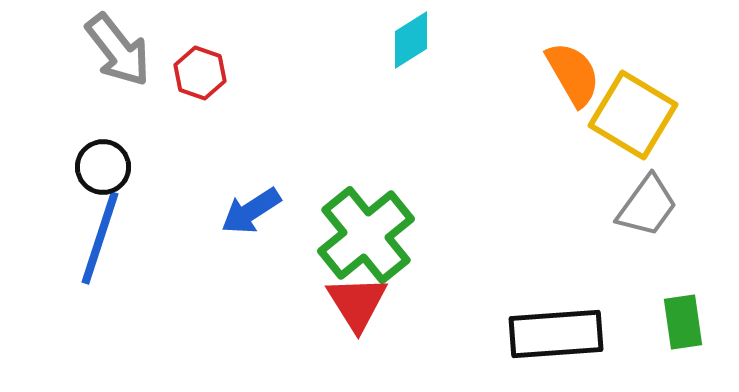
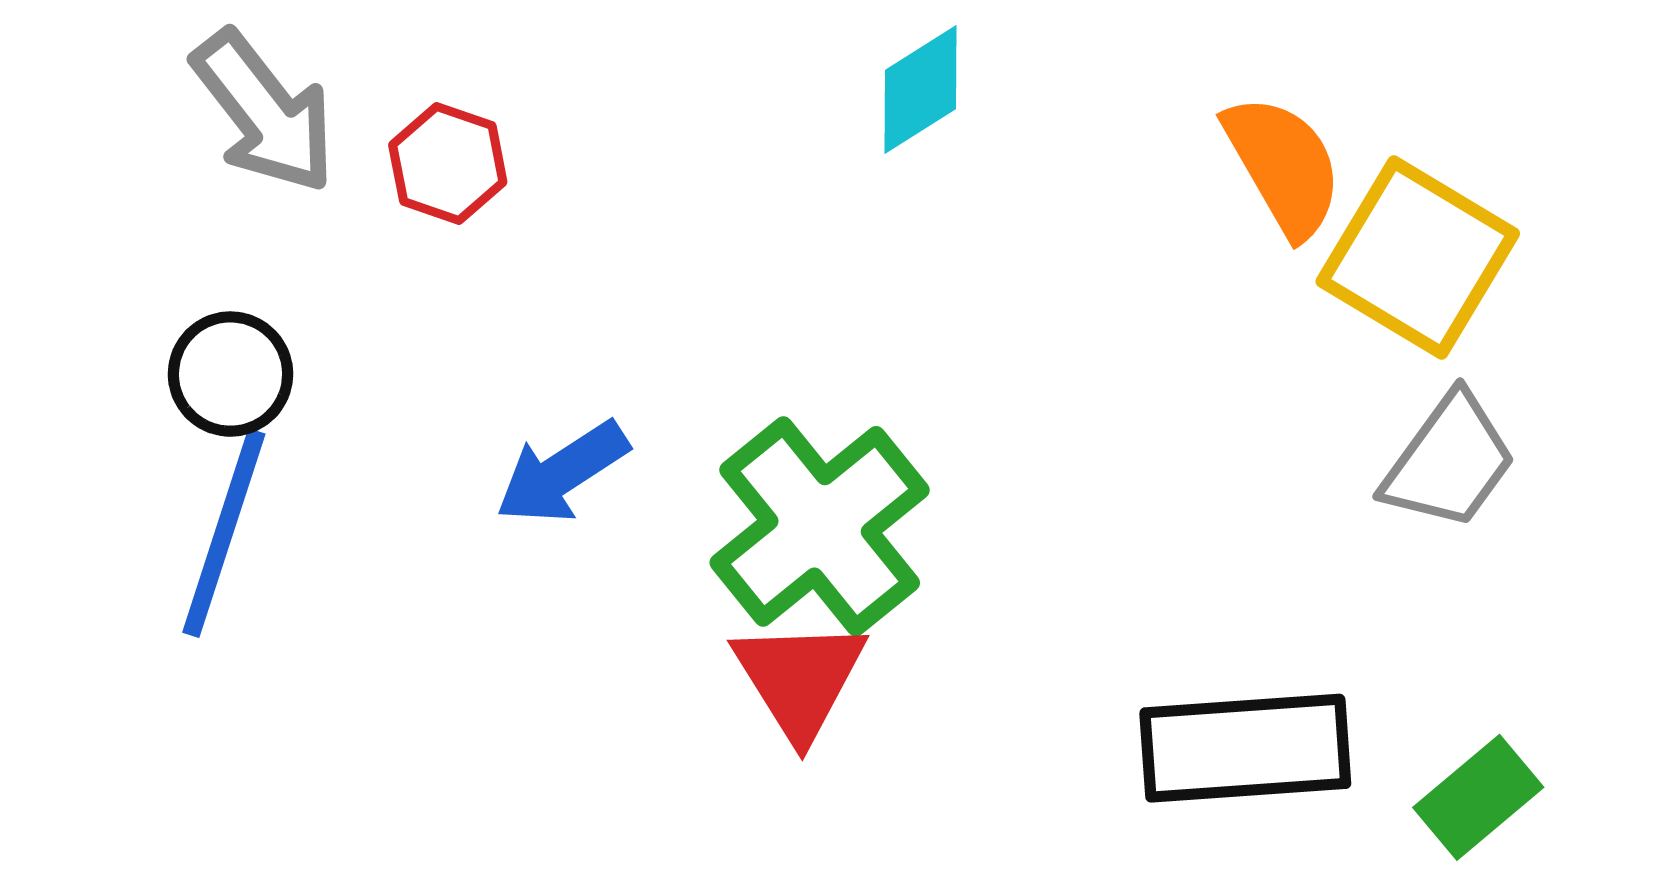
green rectangle: (683, 322) -> (1478, 797), moved, turned 58

